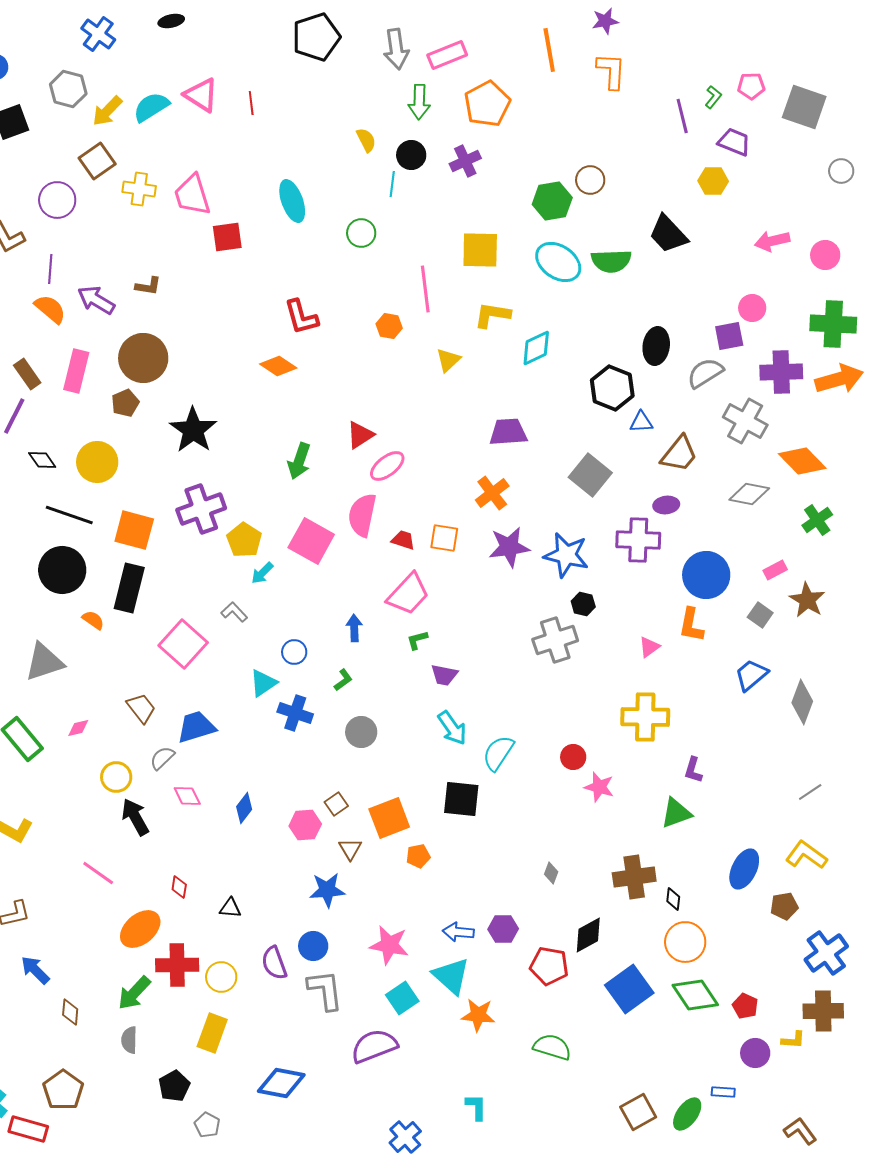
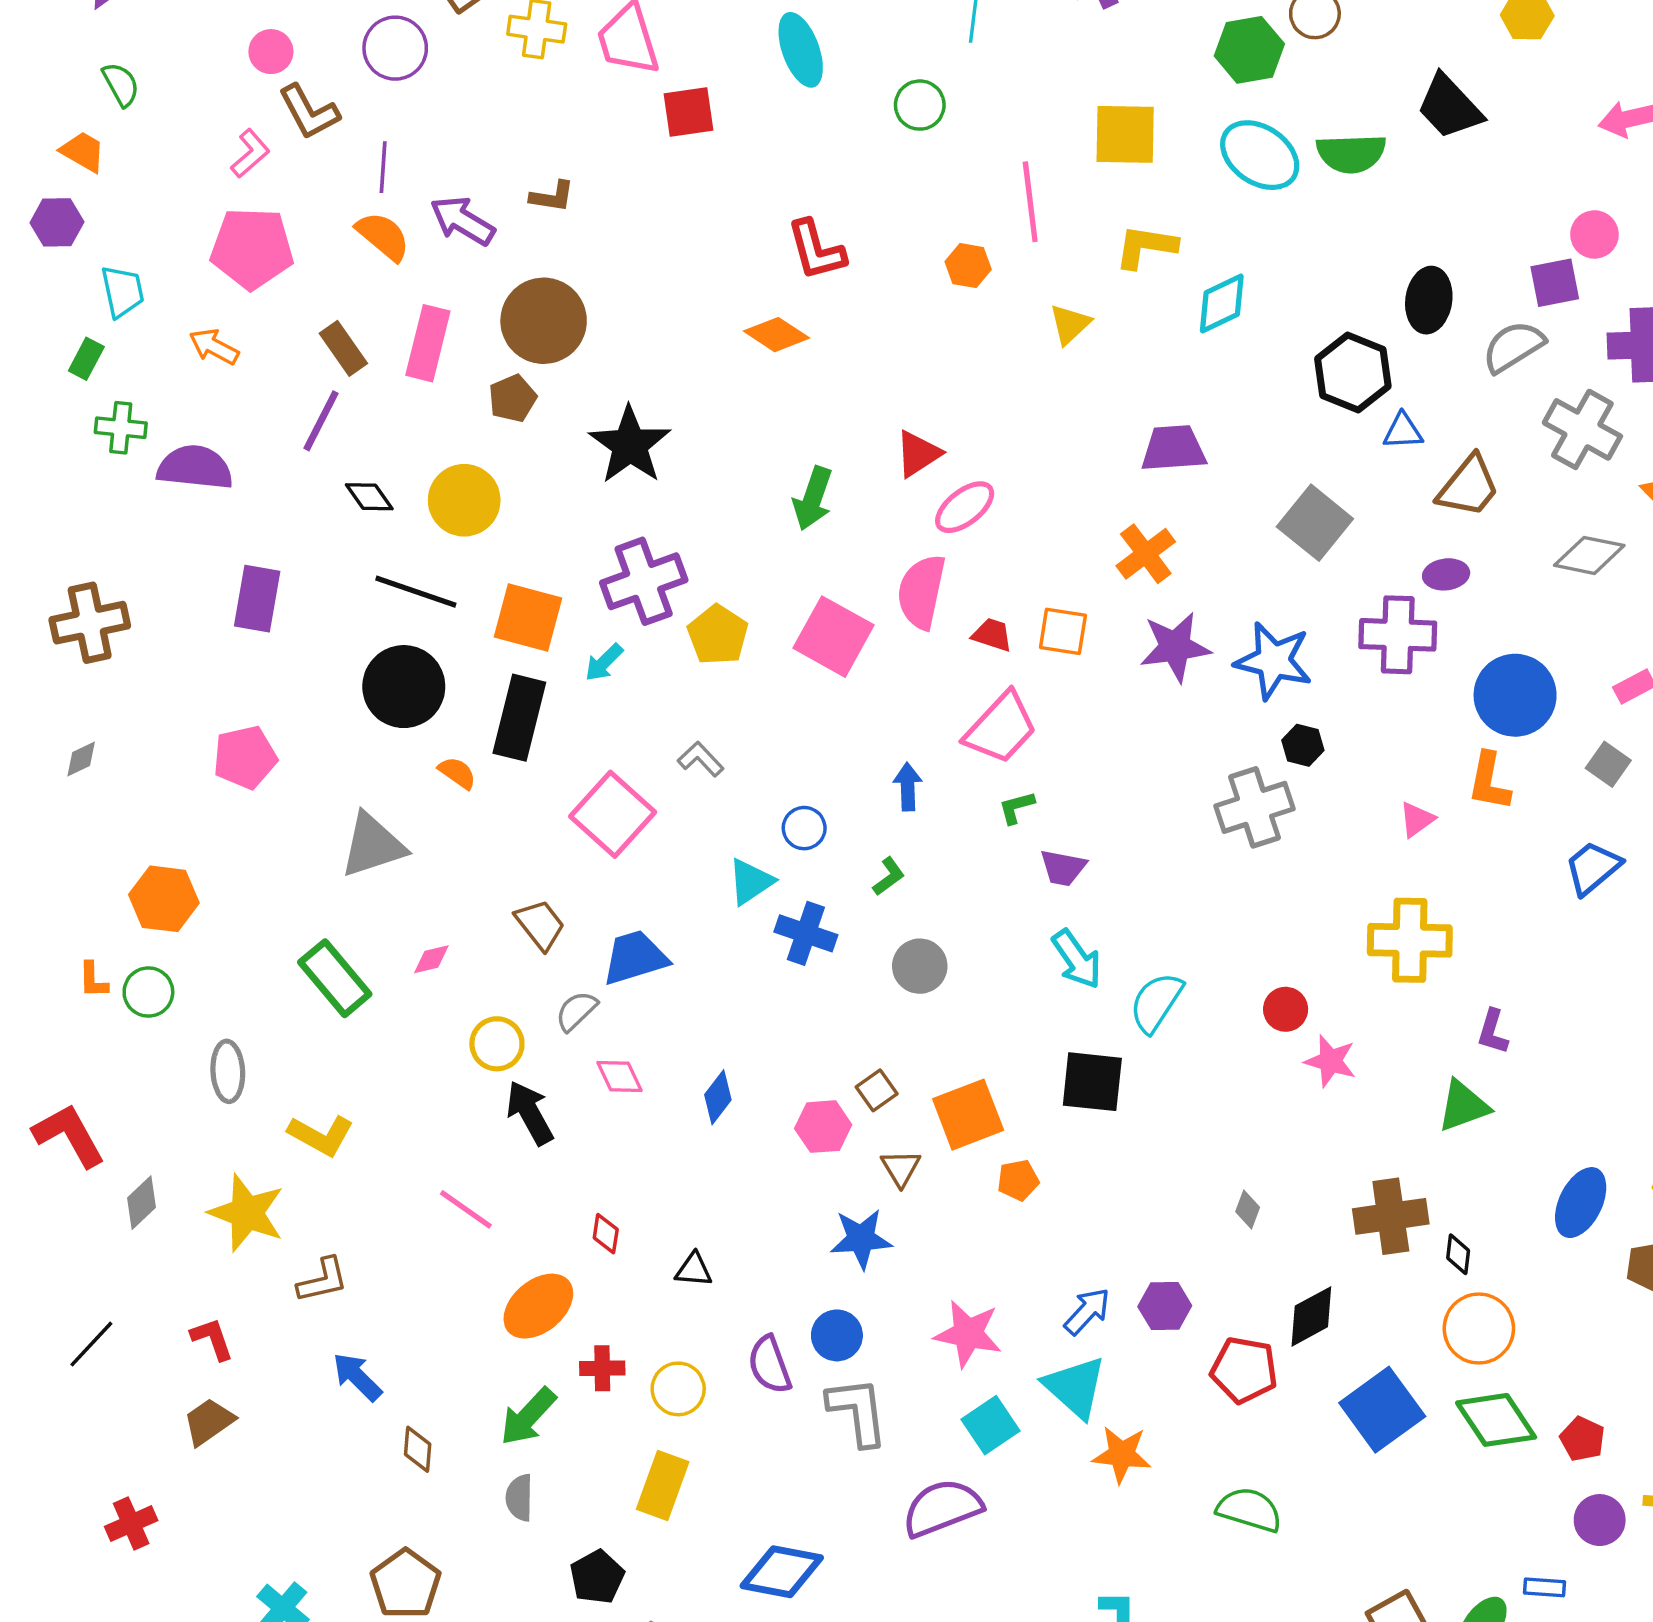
cyan arrow: (262, 573) -> (604, 662), moved
blue arrow: (458, 932) -> (1087, 1311), turned 128
red cross: (177, 965) -> (602, 1368), size x0.6

